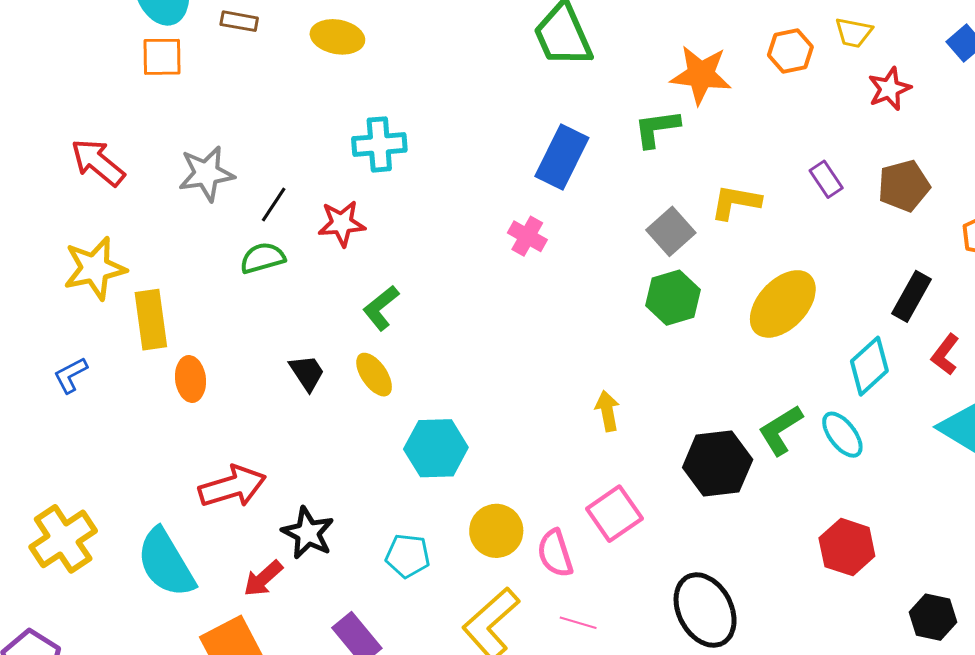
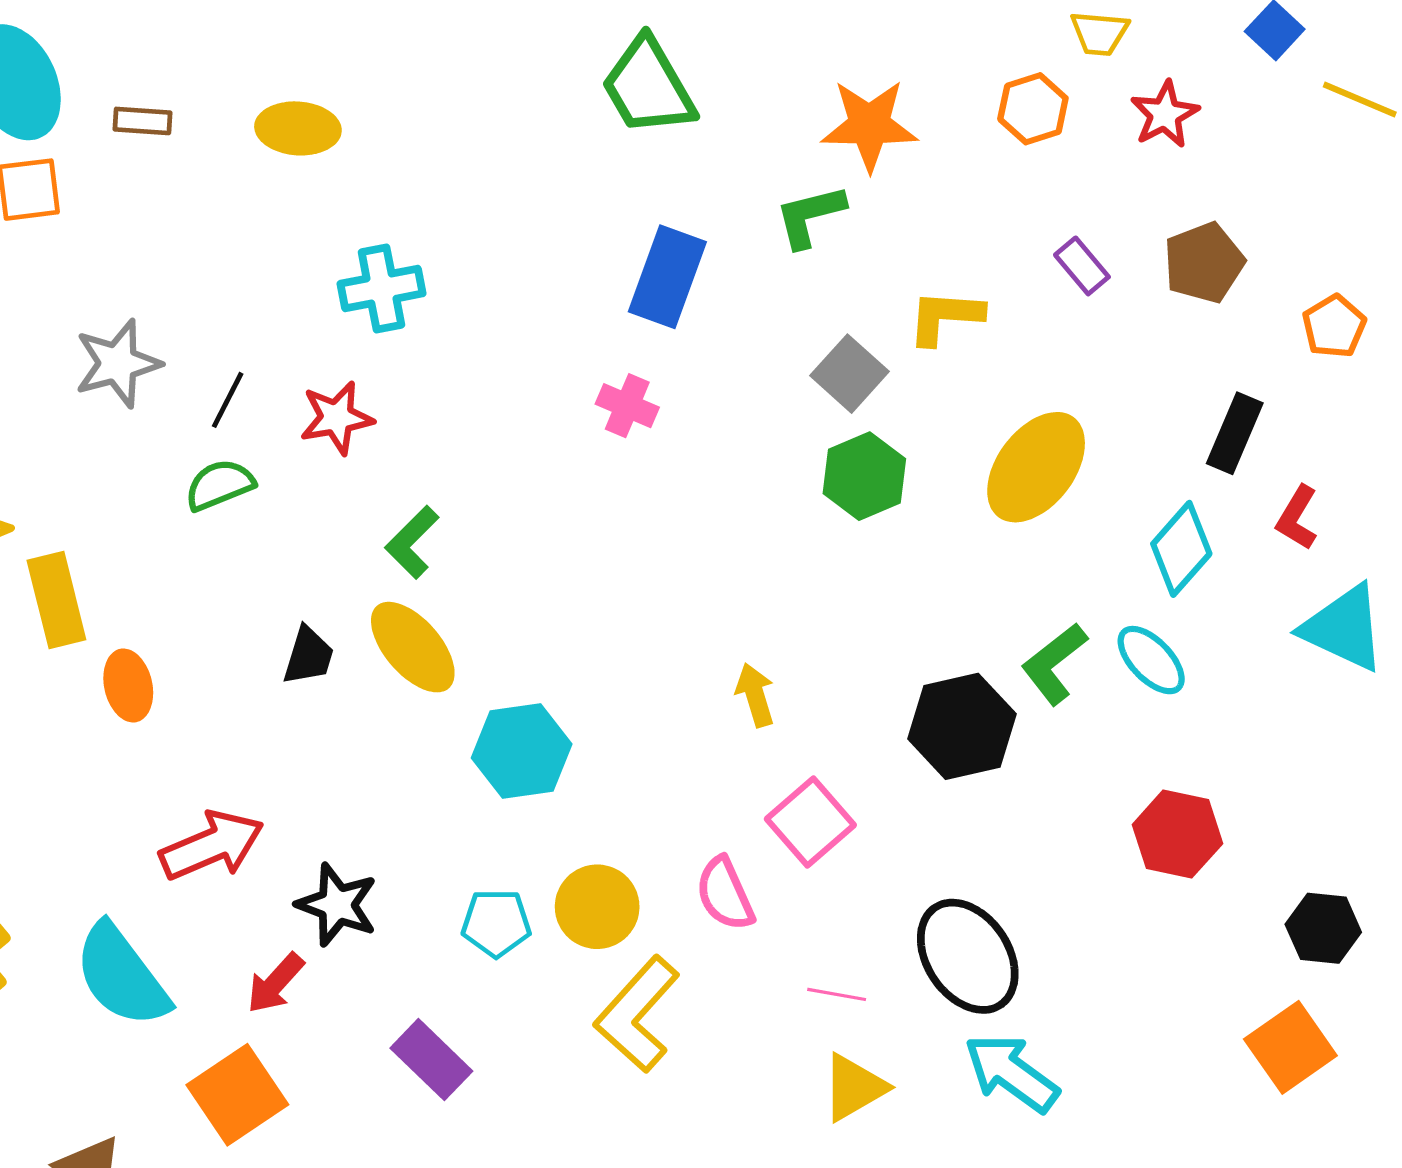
orange hexagon: (790, 51) -> (1033, 109), moved
black trapezoid: (307, 373) -> (308, 656), turned 57
yellow ellipse: (374, 375) -> (413, 647), size x1.4
yellow arrow: (607, 411) -> (755, 695), moved
yellow circle: (496, 531) -> (597, 907), moved
pink line: (578, 623) -> (837, 994), moved

